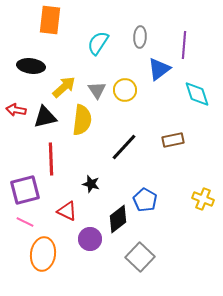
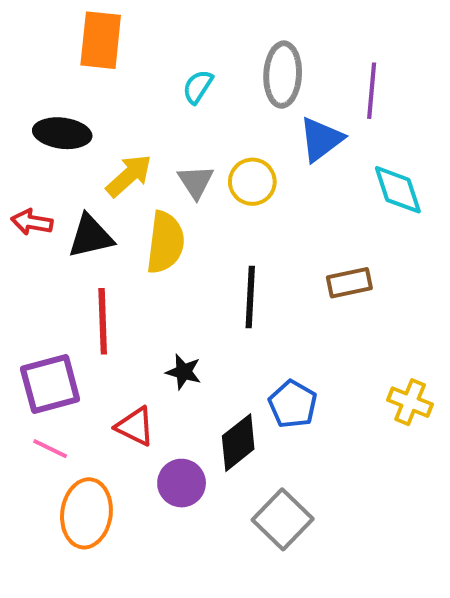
gray ellipse: (140, 37) -> (283, 75), size x1.4
cyan semicircle: (98, 43) -> (198, 87), size x0.7
black line: (124, 147) -> (250, 297), turned -40

